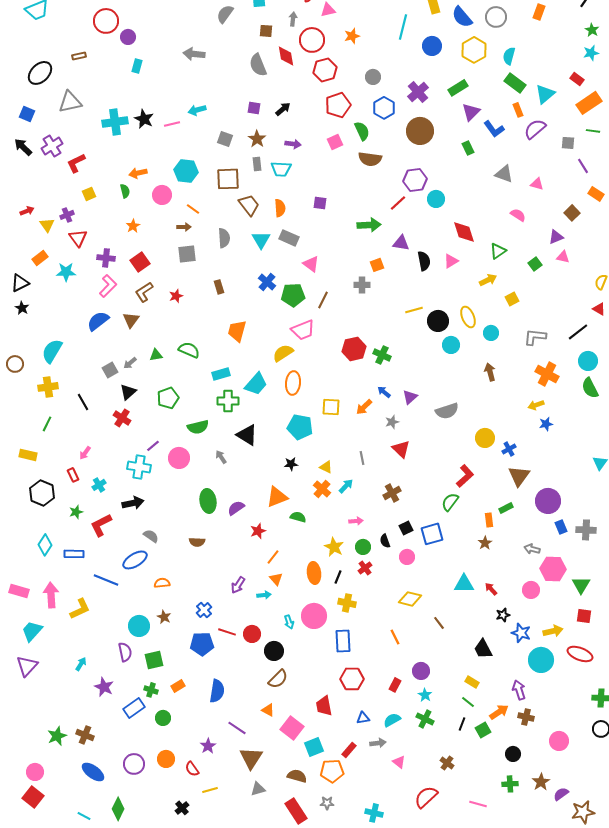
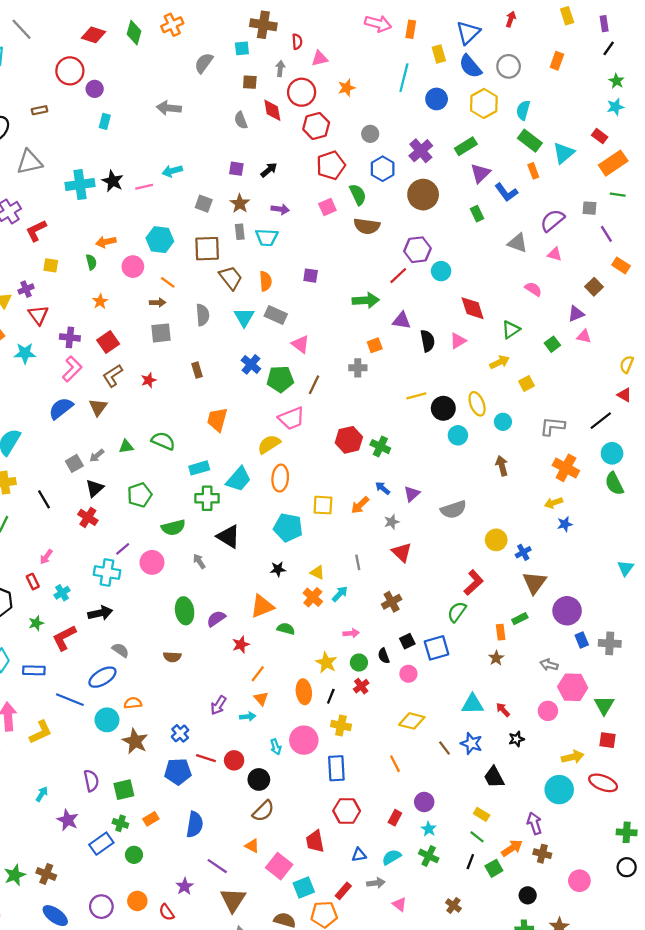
gray semicircle: (258, 65) -> (241, 120), size x0.7
purple semicircle: (535, 129) -> (552, 220), moved
yellow square: (89, 194) -> (51, 265), turned 32
brown star: (164, 617) -> (135, 741), size x1.6
cyan circle: (139, 626) -> (107, 720), moved
blue star: (521, 633) -> (471, 743), moved

